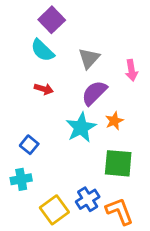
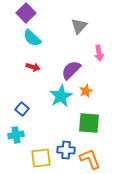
purple square: (52, 20) -> (26, 13), moved
gray triangle: (89, 58) -> (79, 26), moved
blue cross: (88, 199) -> (66, 150), turned 36
yellow square: (54, 210) -> (41, 158), turned 30

